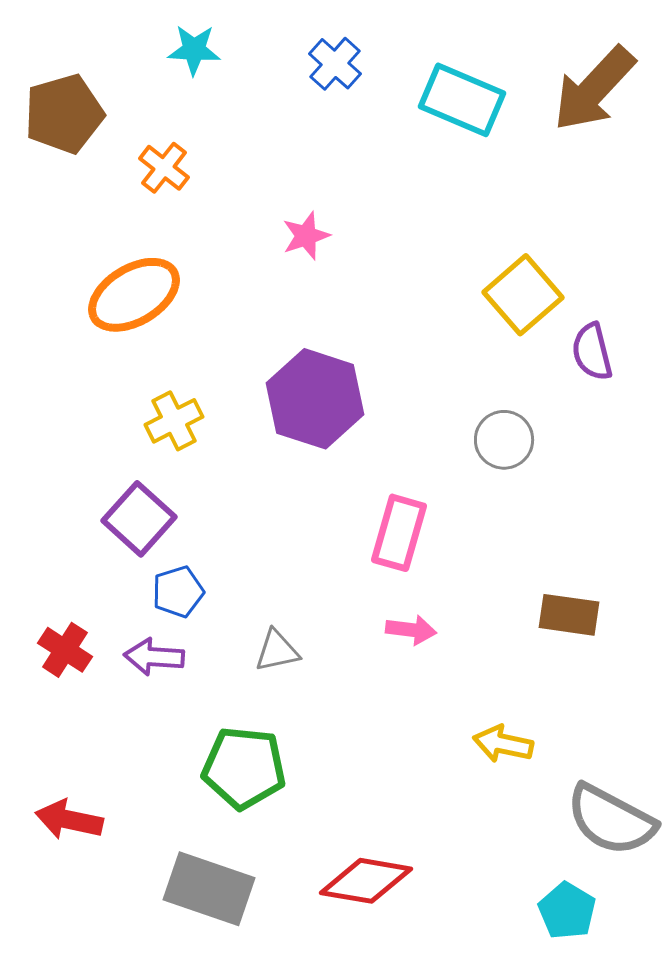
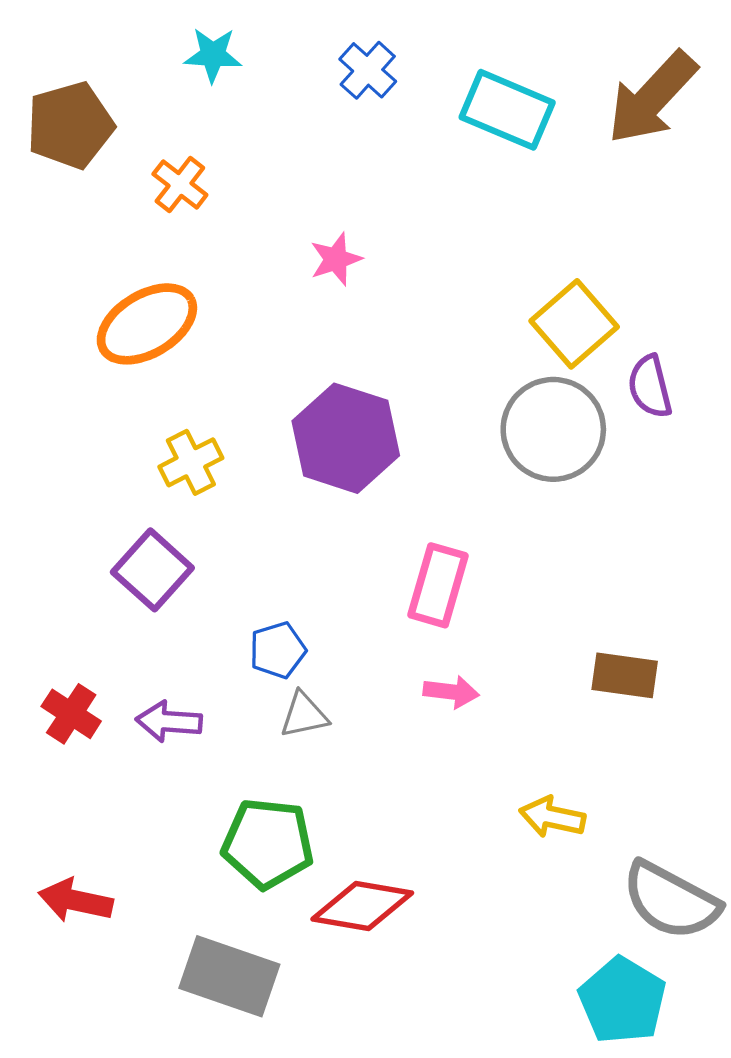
gray circle: (504, 440) -> (553, 429), moved, size x1.6
blue pentagon: (178, 592) -> (278, 650), moved
red diamond: (366, 881) -> (362, 906), moved
cyan pentagon: (567, 911) -> (622, 1000), size x1.4

